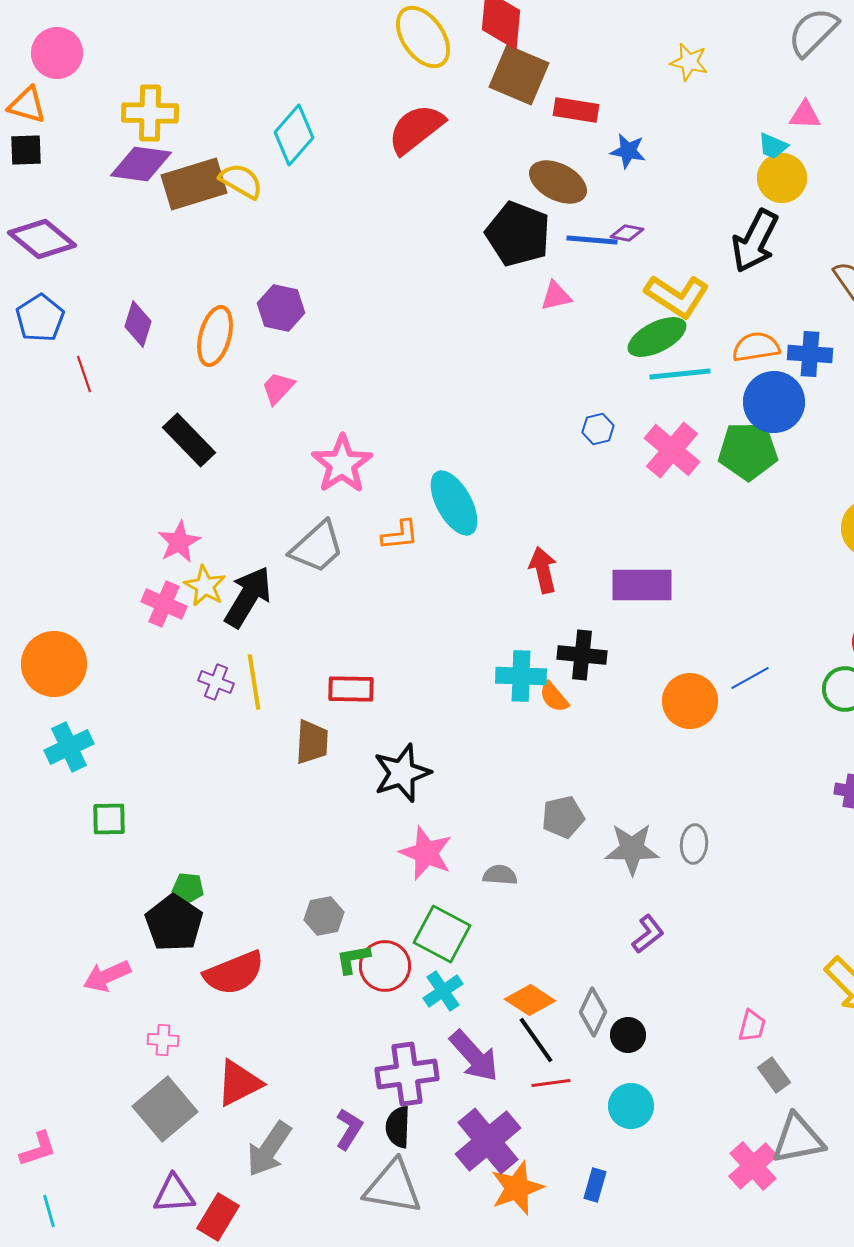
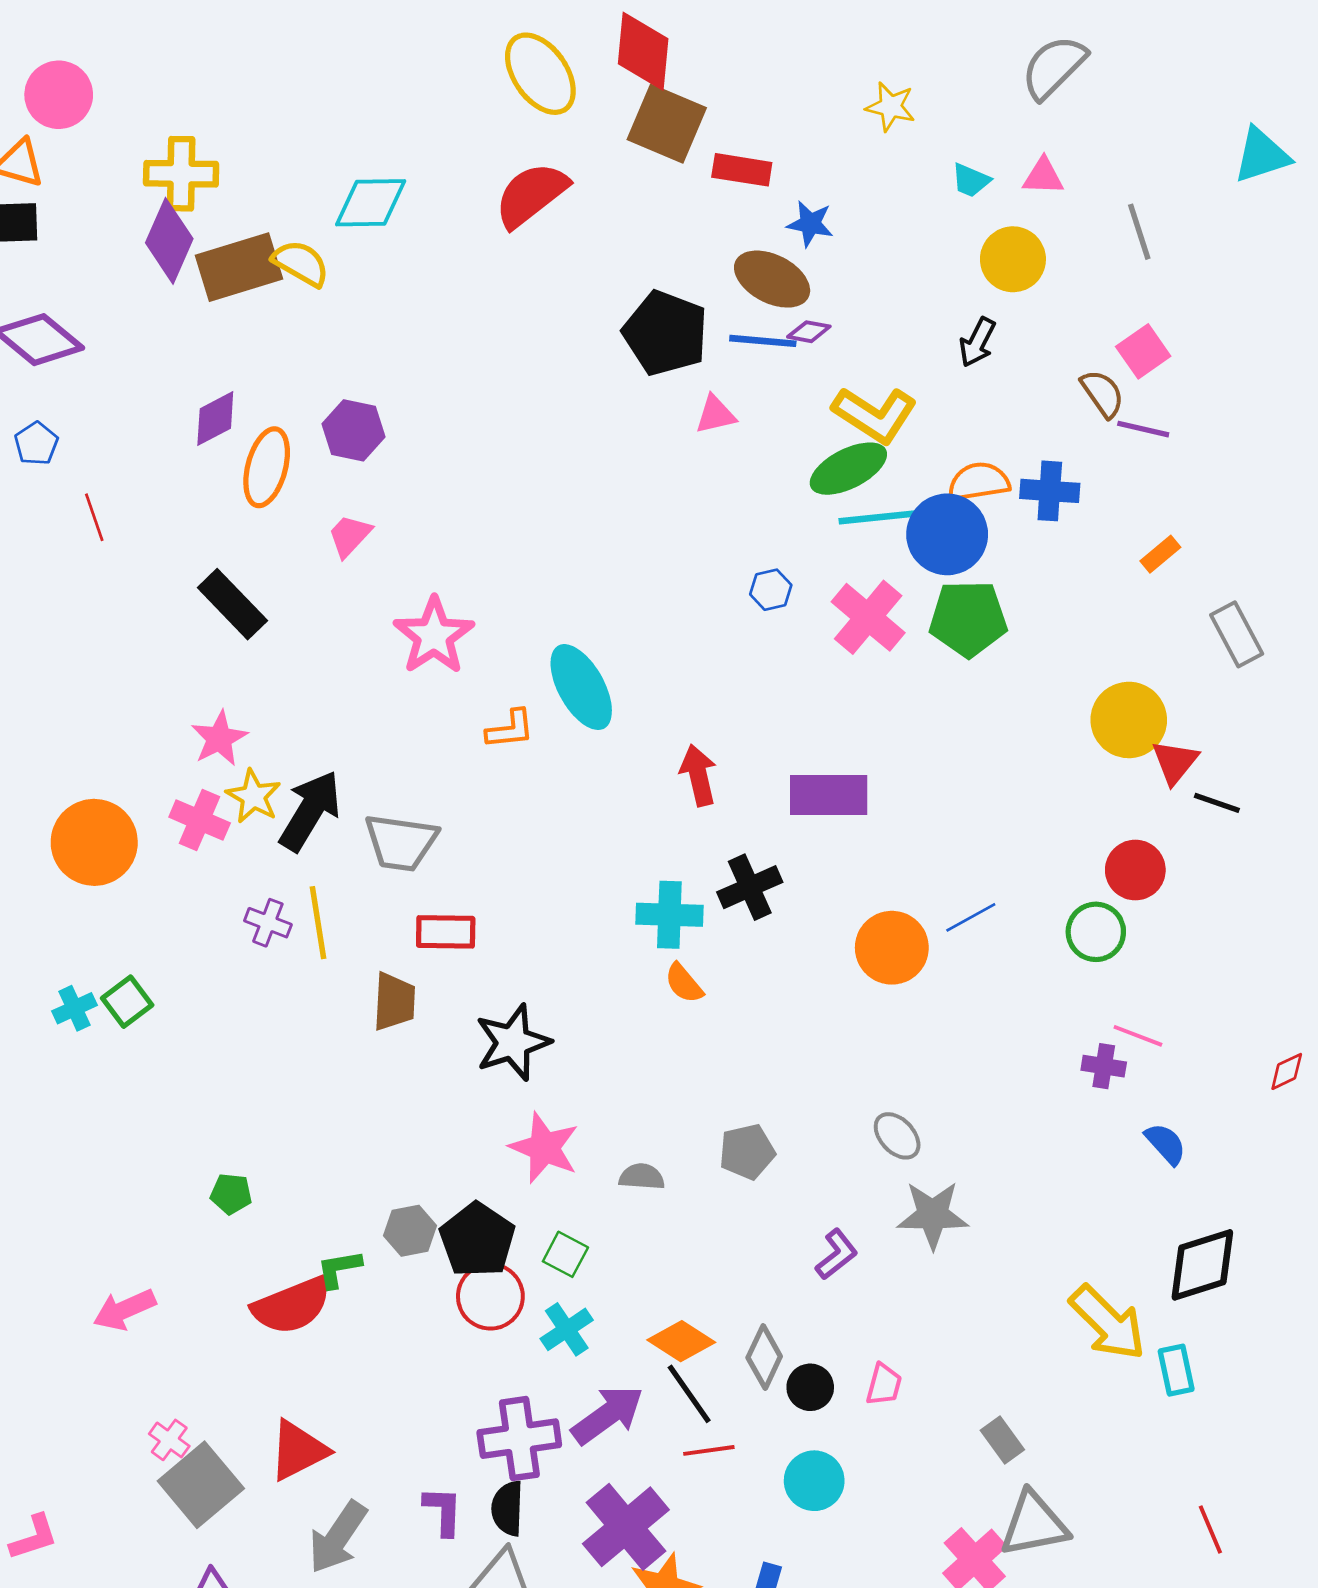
cyan diamond: (294, 135) -> (371, 203), turned 48
cyan trapezoid: (773, 146) -> (971, 180), moved
purple diamond: (141, 164) -> (169, 241), turned -74
brown ellipse: (558, 182) -> (772, 279), moved
black arrow: (755, 241) -> (977, 342), size x0.6
blue pentagon: (40, 318) -> (36, 444), size x0.7
purple diamond: (138, 324) -> (215, 419), moved, turned 45
blue circle: (774, 402) -> (947, 534), moved
gray trapezoid: (317, 547) -> (401, 842), moved, turned 50
black cross: (582, 655) -> (750, 887), turned -30
orange circle: (54, 664) -> (94, 842), moved
orange semicircle: (554, 697) -> (684, 983), moved
cyan cross: (69, 747) -> (74, 1008), size x0.7
gray pentagon: (563, 817) -> (747, 1152), moved
green square: (109, 819) -> (127, 1002), moved, turned -36
gray ellipse: (694, 844) -> (897, 1136), turned -48
gray star: (632, 849) -> (933, 1215), moved
black pentagon: (174, 923) -> (477, 1240), moved
green square: (442, 934) -> (565, 1254), size x0.6
green L-shape: (353, 959) -> (339, 1269), moved
pink trapezoid: (752, 1026) -> (884, 1385), moved
pink cross: (163, 1040) -> (169, 1440), moved, turned 32
purple arrow: (474, 1056) -> (608, 1415), turned -84
purple L-shape: (349, 1129) -> (443, 1511), turned -30

